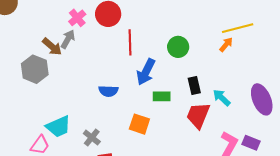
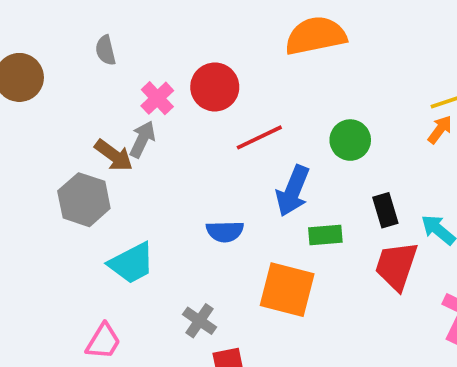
red line: (130, 42) -> (259, 137), turned 70
orange square: (139, 124) -> (287, 290), size x1.4
cyan trapezoid: (58, 126) -> (132, 263), moved

